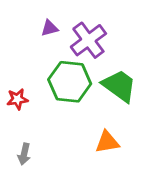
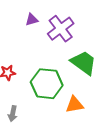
green hexagon: (70, 82) -> (47, 84), moved

